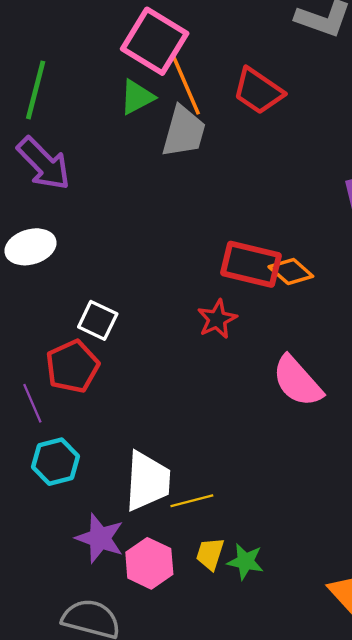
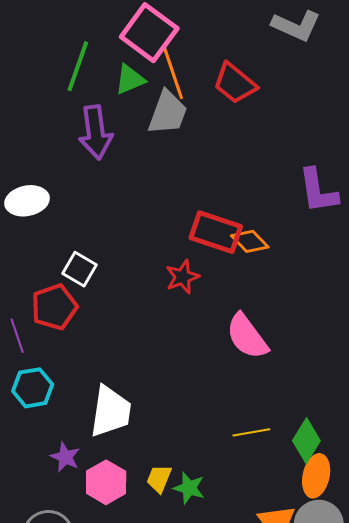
green line: (36, 90) -> (78, 66), moved
purple arrow: (44, 164) -> (95, 132), moved, turned 32
yellow line: (192, 501) -> (251, 432), moved
purple star: (100, 538) -> (65, 457), size x0.7

